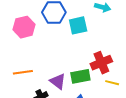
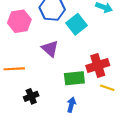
cyan square: (78, 25) -> (77, 24), turned -30
purple triangle: (58, 81) -> (50, 49), moved

